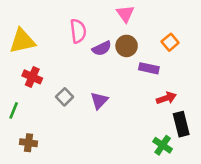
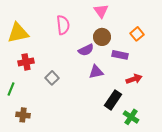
purple semicircle: (102, 48) -> (86, 50), moved
red cross: (32, 77) -> (26, 62), turned -35
purple triangle: (99, 101) -> (96, 72), moved, turned 35
black rectangle: (181, 124) -> (113, 100), moved, turned 48

